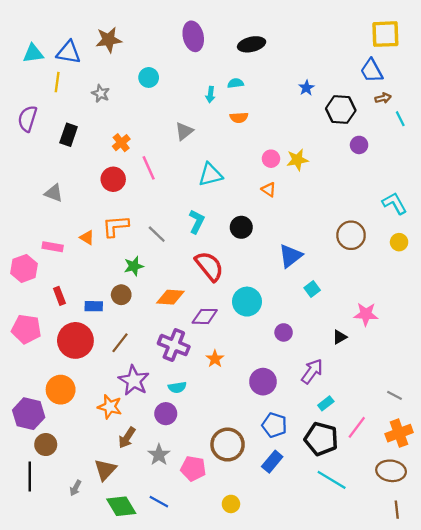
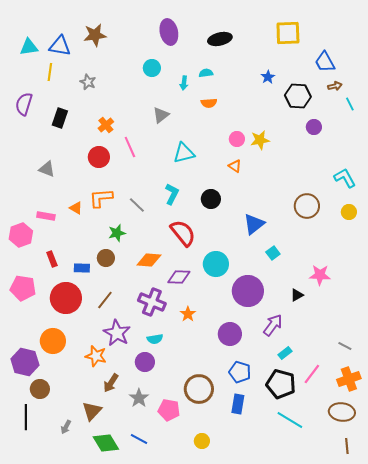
yellow square: (385, 34) -> (288, 33), moved
cyan circle: (149, 77) -> (152, 68), moved
purple circle: (284, 332) -> (248, 291), size x2.0
blue rectangle: (272, 462) -> (238, 404), turned -30

